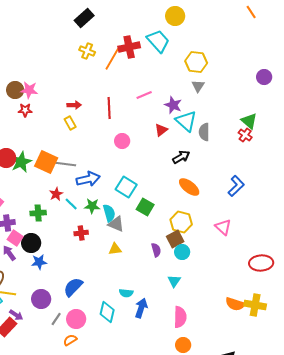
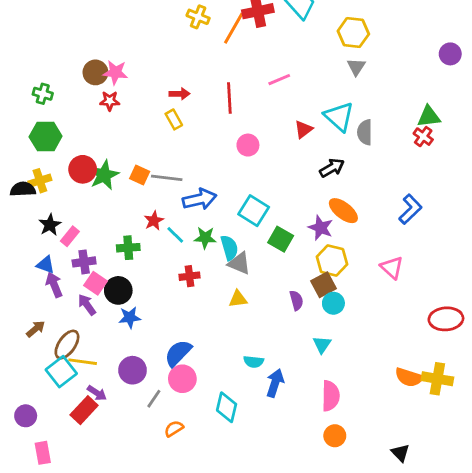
purple star: (173, 105) -> (321, 228), moved
green triangle: (249, 121) -> (429, 117), turned -48
orange square: (46, 162) -> (140, 175), size x0.6
cyan diamond: (107, 312) -> (227, 407), moved
pink circle: (76, 319) -> (182, 379), moved

